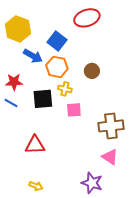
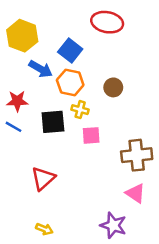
red ellipse: (87, 18) -> (107, 22), turned 30
red triangle: (35, 145) -> (43, 179), turned -40

